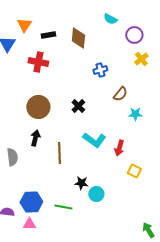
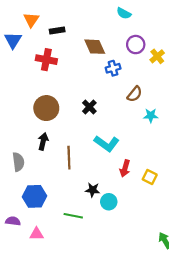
purple circle: (134, 35) -> (136, 45), moved
brown diamond: (78, 38) -> (95, 47), moved, turned -30
red arrow: (119, 148) -> (125, 168), moved
blue hexagon: (31, 202) -> (34, 196), moved

